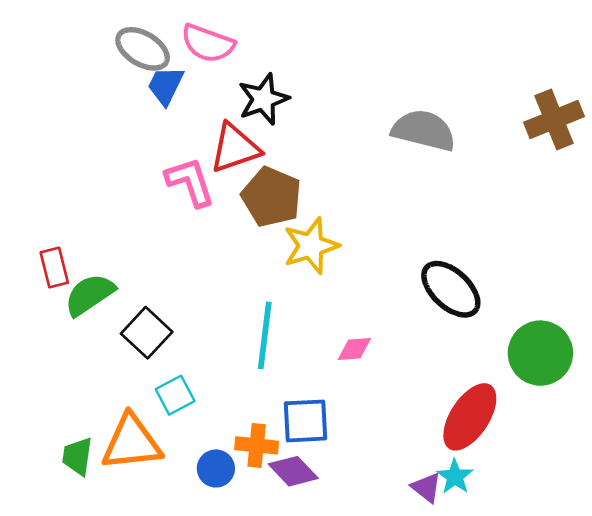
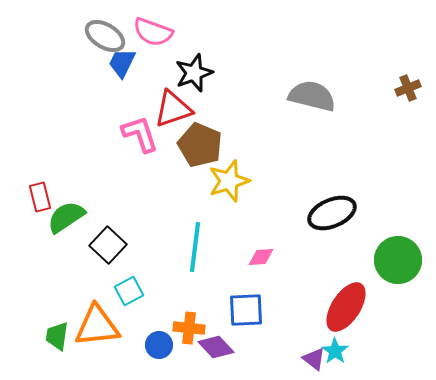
brown cross: (554, 119) -> (408, 88), size x0.6
black ellipse: (451, 289) -> (332, 213), turned -66
blue square: (306, 421) -> (246, 310), moved

